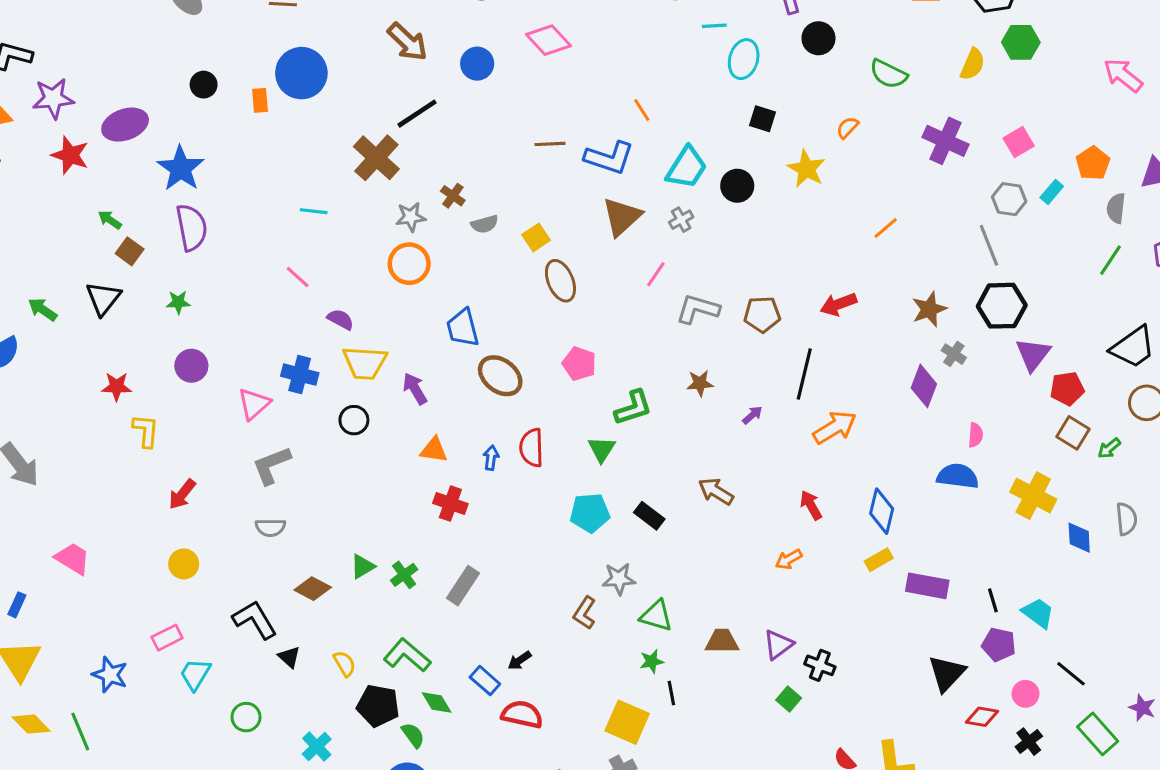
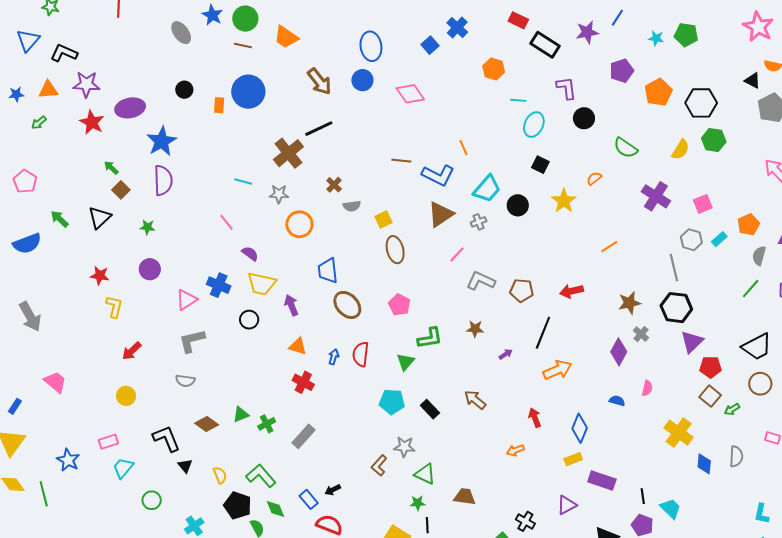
blue circle: (477, 64) -> (362, 80), moved
gray star: (411, 217) -> (279, 194), moved
blue semicircle: (958, 476) -> (617, 401), moved, size x0.6
purple triangle: (778, 645) -> (567, 505), moved

